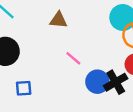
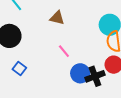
blue square: (24, 88) -> (19, 68), turned 32

